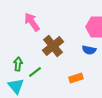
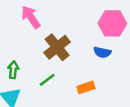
green line: (35, 72) -> (47, 80), moved

